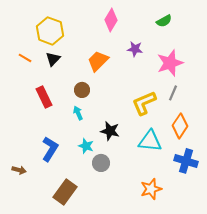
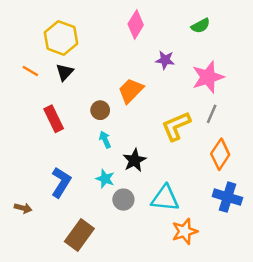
orange trapezoid: (98, 61) -> (131, 91), moved
cyan arrow: (78, 113) -> (105, 140), moved
black star: (110, 131) -> (134, 160), turned 30
cyan triangle: (150, 141) -> (165, 198), moved

